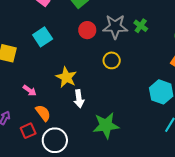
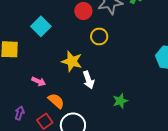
yellow circle: (112, 60) -> (99, 36), moved
green star: (106, 125) -> (120, 101), size x0.6

